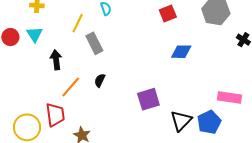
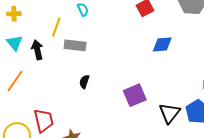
gray rectangle: (94, 43) -> (75, 45), turned -50
black arrow: (56, 60) -> (37, 50), moved
orange line: (71, 87) -> (15, 81), moved

